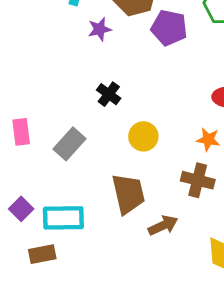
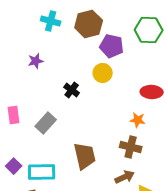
purple star: (100, 29) -> (36, 61), moved
yellow circle: (143, 136) -> (103, 73), moved
brown arrow: (163, 225) -> (125, 177), moved

